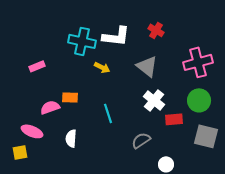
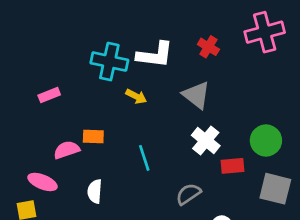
pink cross: (198, 62) -> (265, 32), moved

